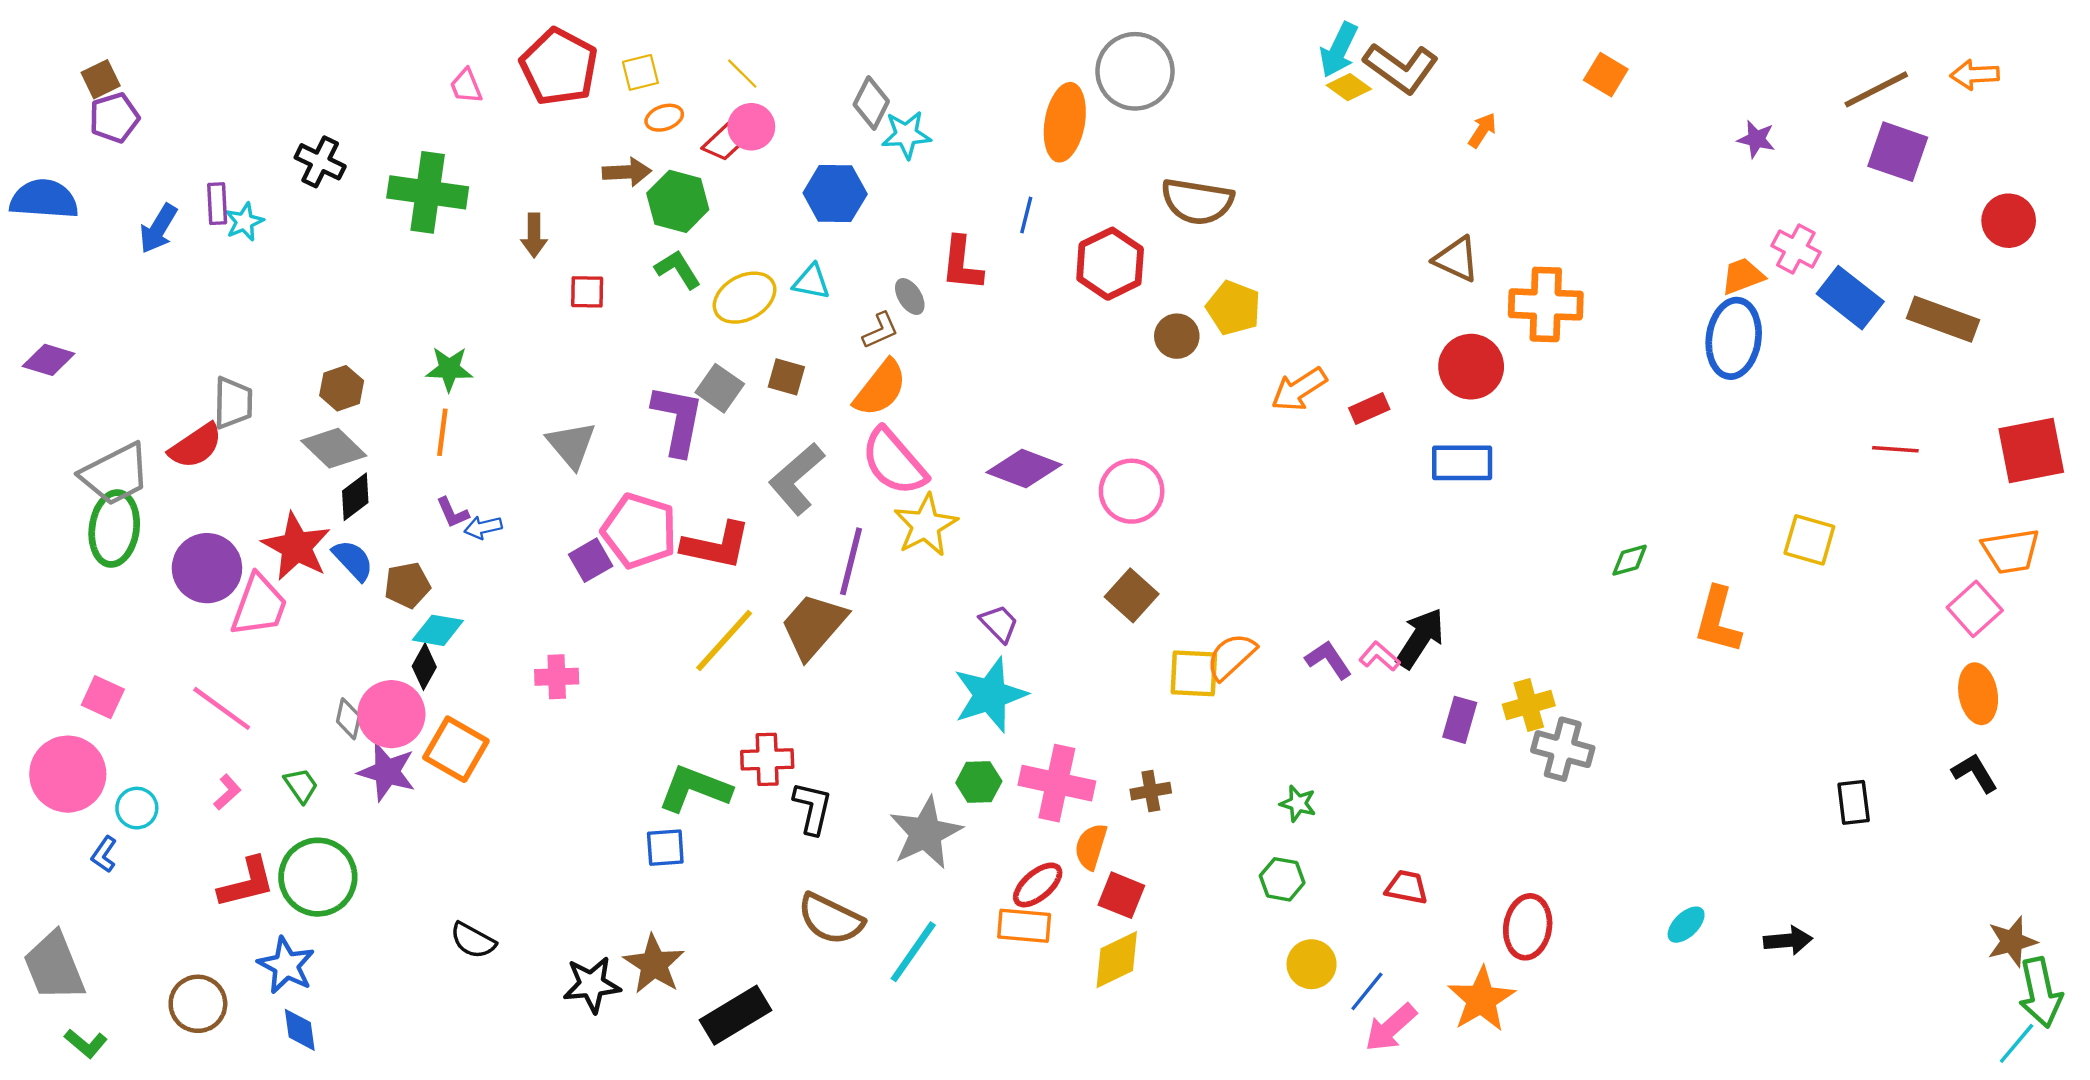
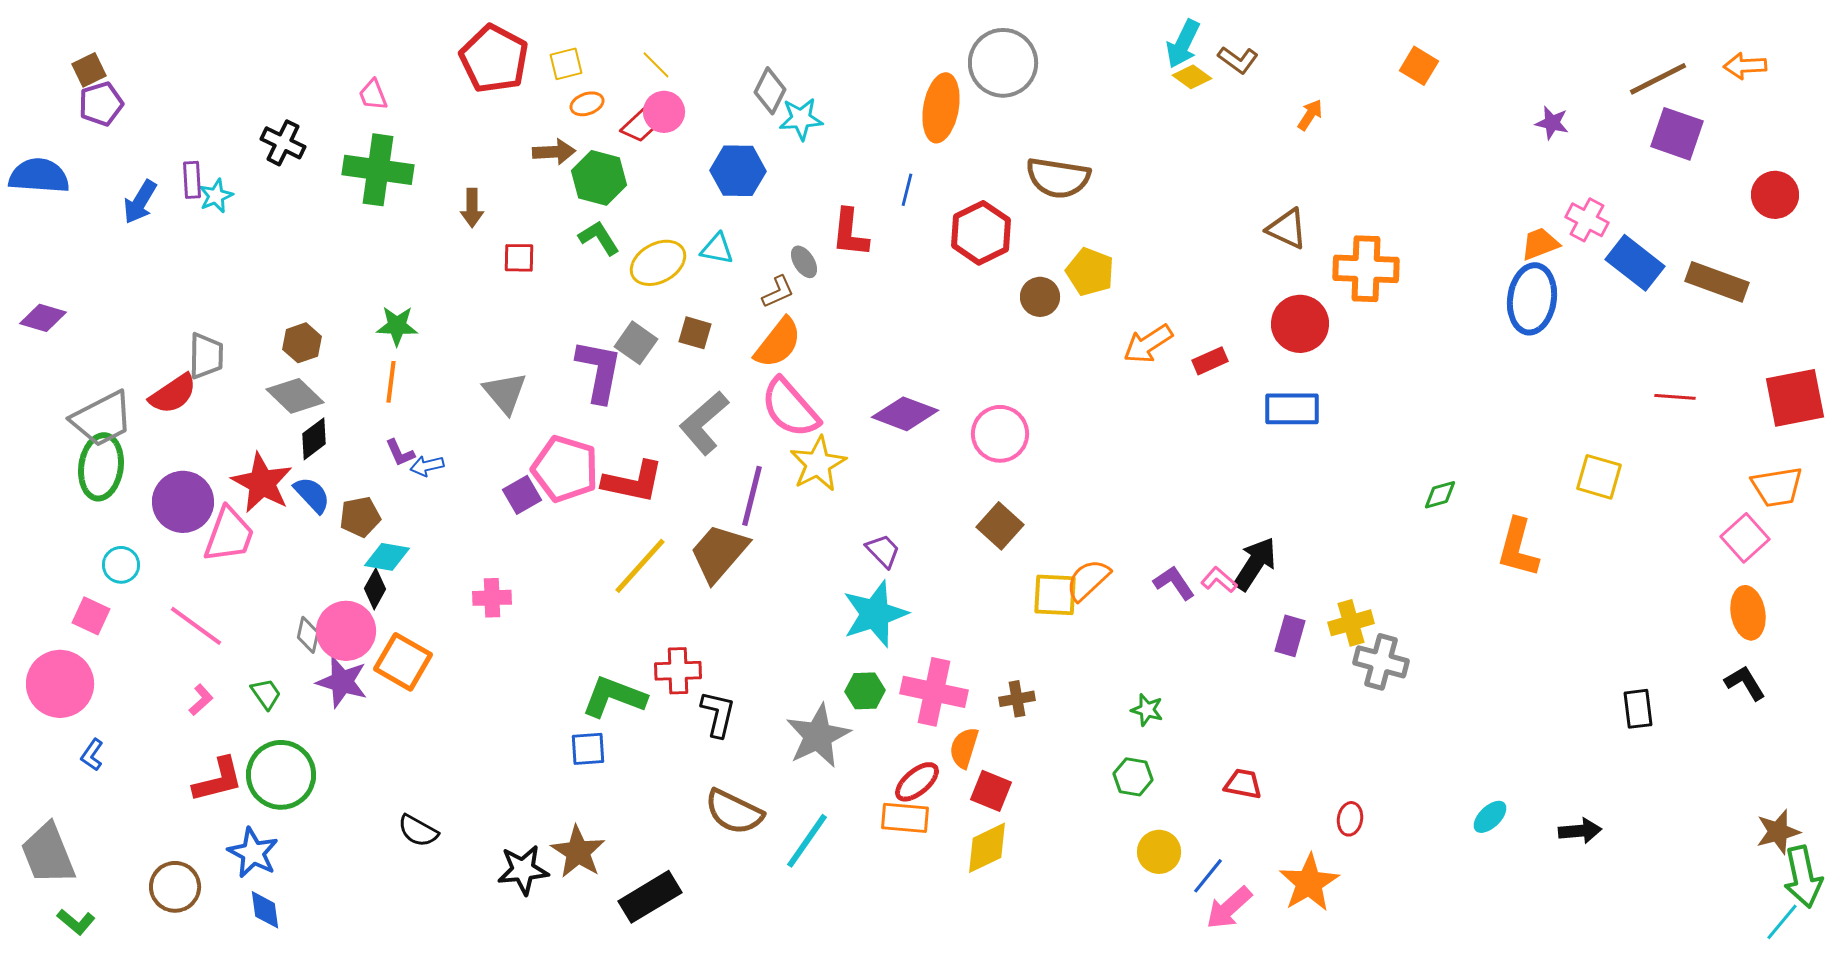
brown L-shape: (1401, 68) -> (1238, 60), size x0.6
pink trapezoid: (466, 86) -> (373, 95), moved
cyan circle: (137, 808) -> (121, 565), moved
red ellipse: (1528, 927) -> (1350, 819), size x0.6

